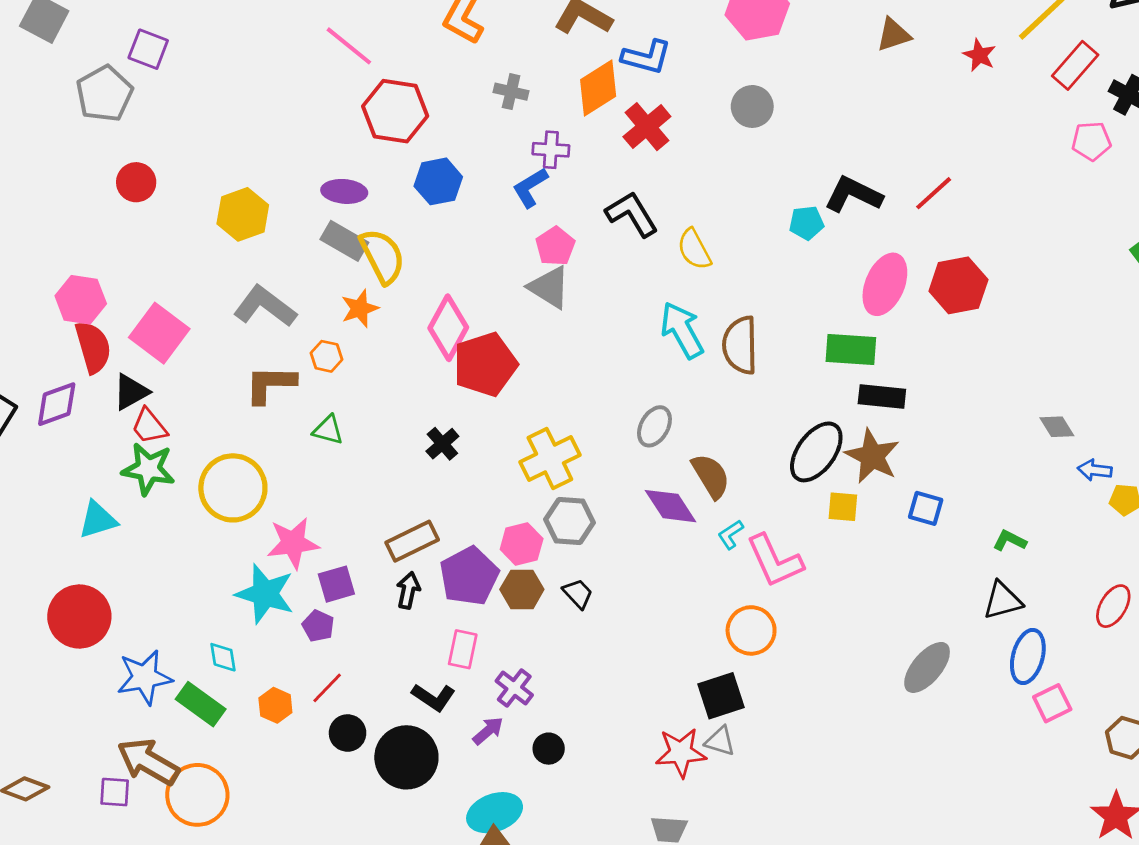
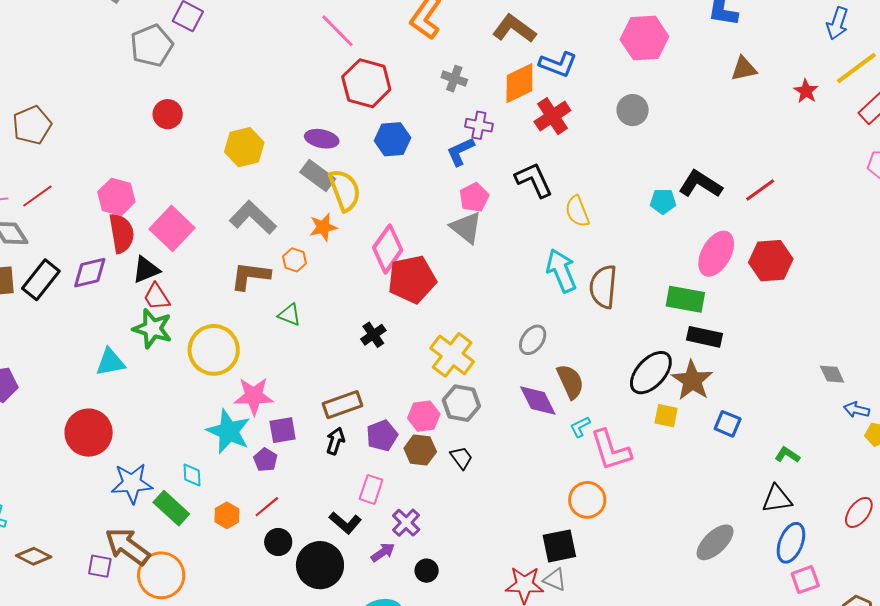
yellow cross: (550, 459) -> (452, 355), turned -33
purple pentagon: (469, 576) -> (382, 436), size x0.7

